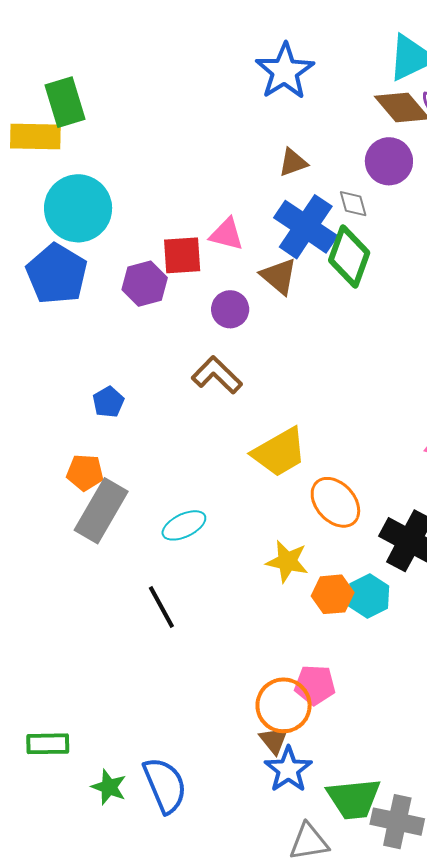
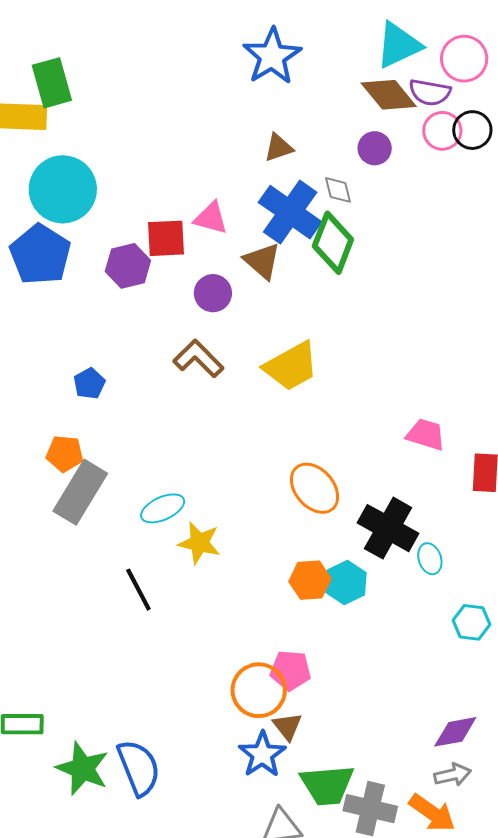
purple circle: (389, 161) -> (375, 148), size x0.7
yellow trapezoid: (279, 452) -> (291, 366), moved
yellow star: (287, 561) -> (199, 543), moved
brown triangle: (274, 740) -> (287, 726), moved
green star: (109, 787) -> (83, 769), size x1.5

